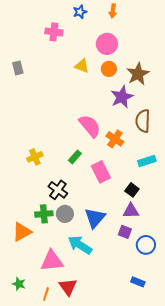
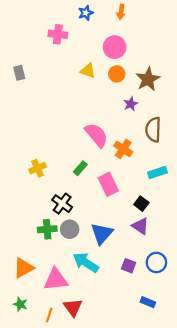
purple star: (122, 97) -> (131, 104), size x0.6
purple triangle: (131, 211) -> (140, 226), turned 36
orange triangle: (22, 232) -> (24, 268), moved
purple square: (125, 232) -> (129, 266), moved

